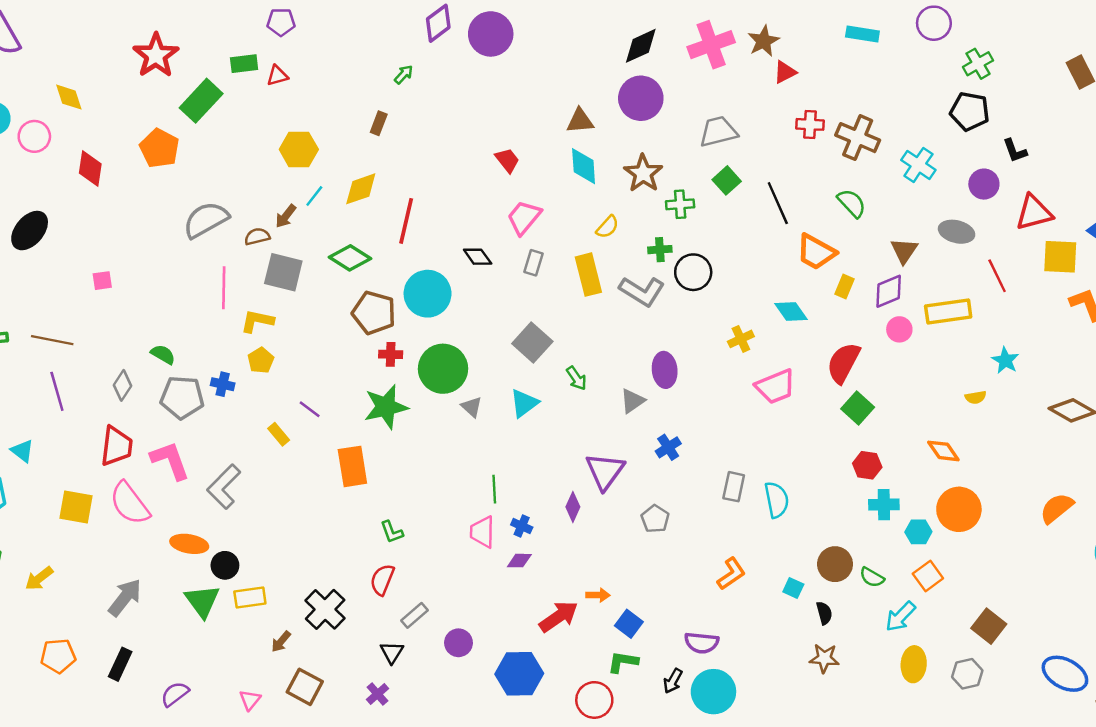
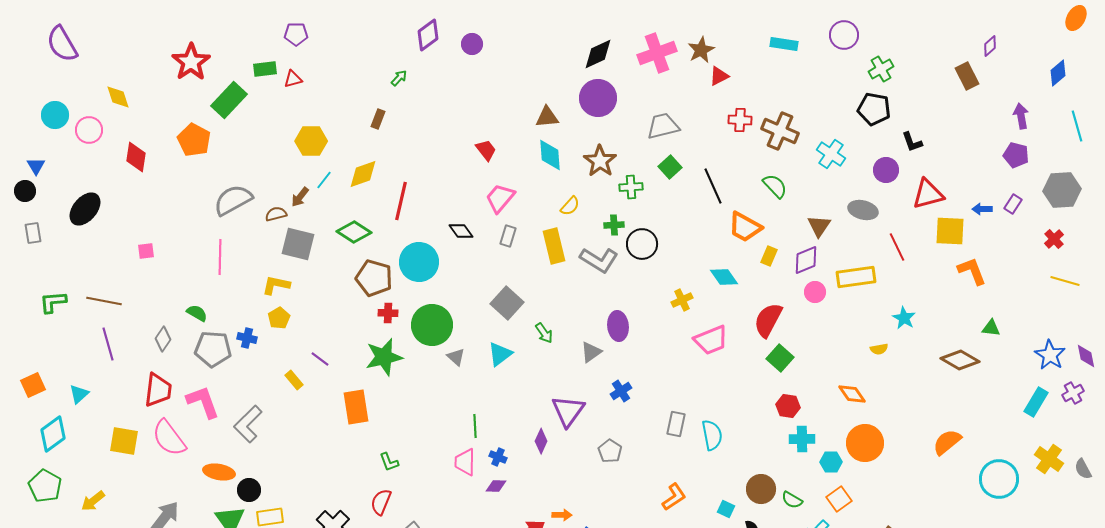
purple circle: (491, 34) -> (472, 44), size x0.6
pink line: (224, 288) -> (220, 257), moved
cyan triangle: (22, 451) -> (79, 394), turned 40

